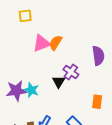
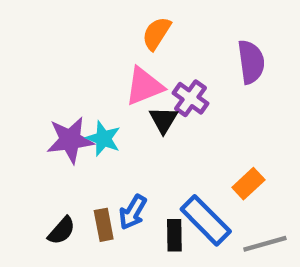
pink triangle: (42, 43) -> (144, 86), moved
orange rectangle: (97, 102) -> (248, 184), moved, turned 40

